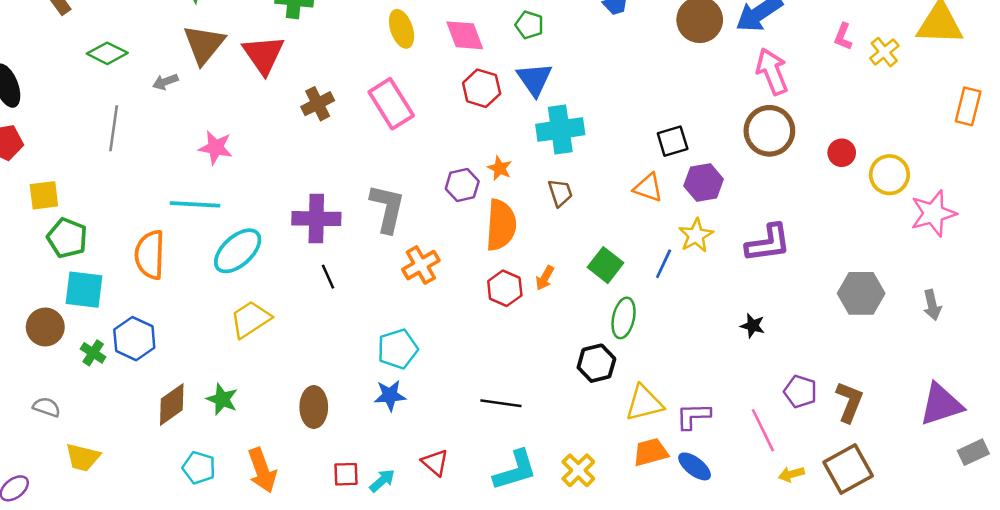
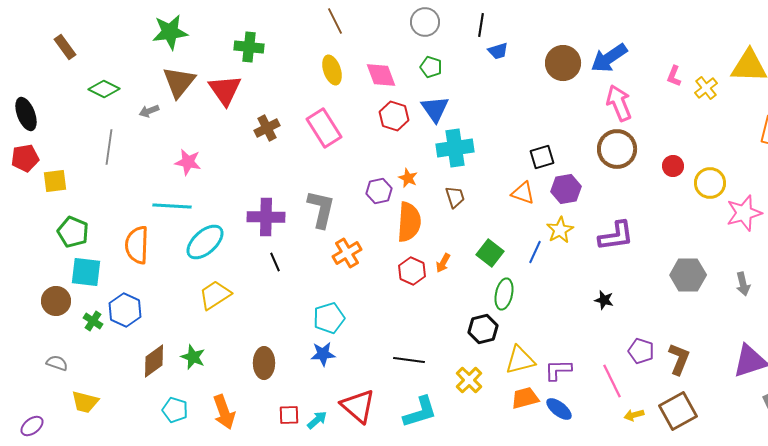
yellow square: (44, 195) -> (55, 181), moved
red triangle: (435, 463) -> (358, 406), size x1.6
yellow cross: (578, 470) -> (469, 380), moved

